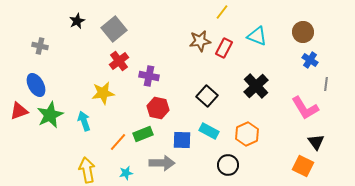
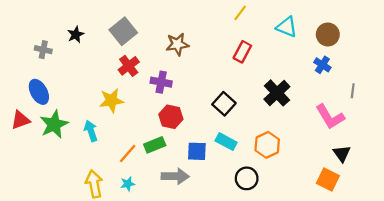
black star: (77, 21) -> (76, 34), moved
cyan triangle: (257, 36) -> (287, 27), moved
brown star: (200, 41) -> (177, 44), moved
blue cross: (310, 60) -> (322, 65), moved
cyan star: (126, 173) -> (128, 184), moved

